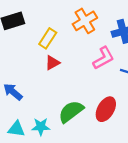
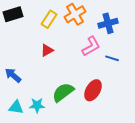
yellow rectangle: (48, 38) -> (49, 19), moved

